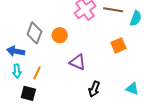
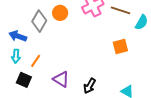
orange circle: (60, 35) -> (60, 13), moved
purple triangle: (77, 62) -> (61, 79), moved

